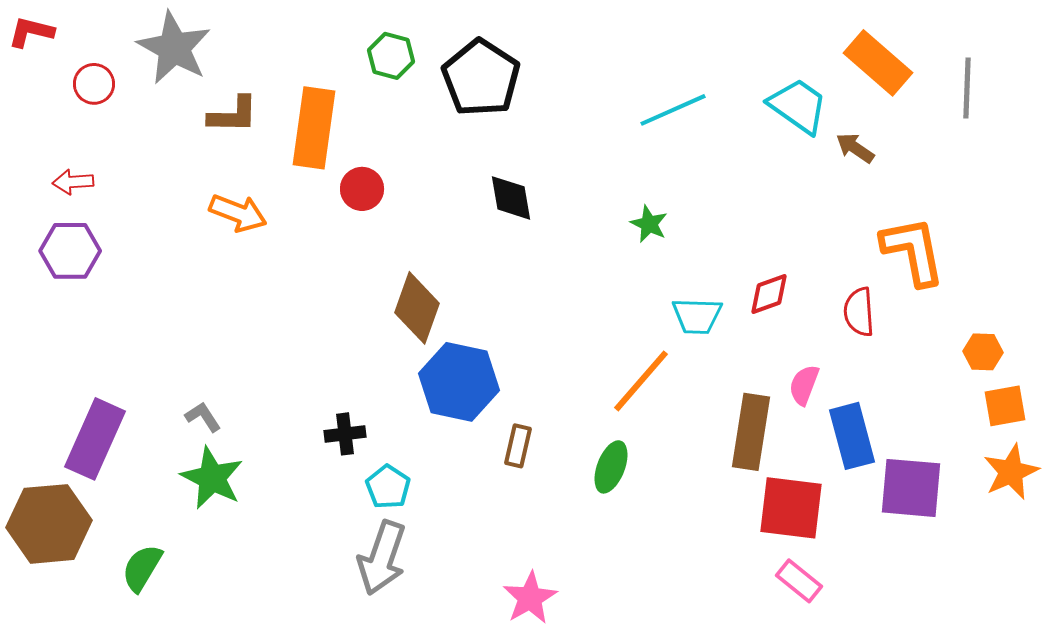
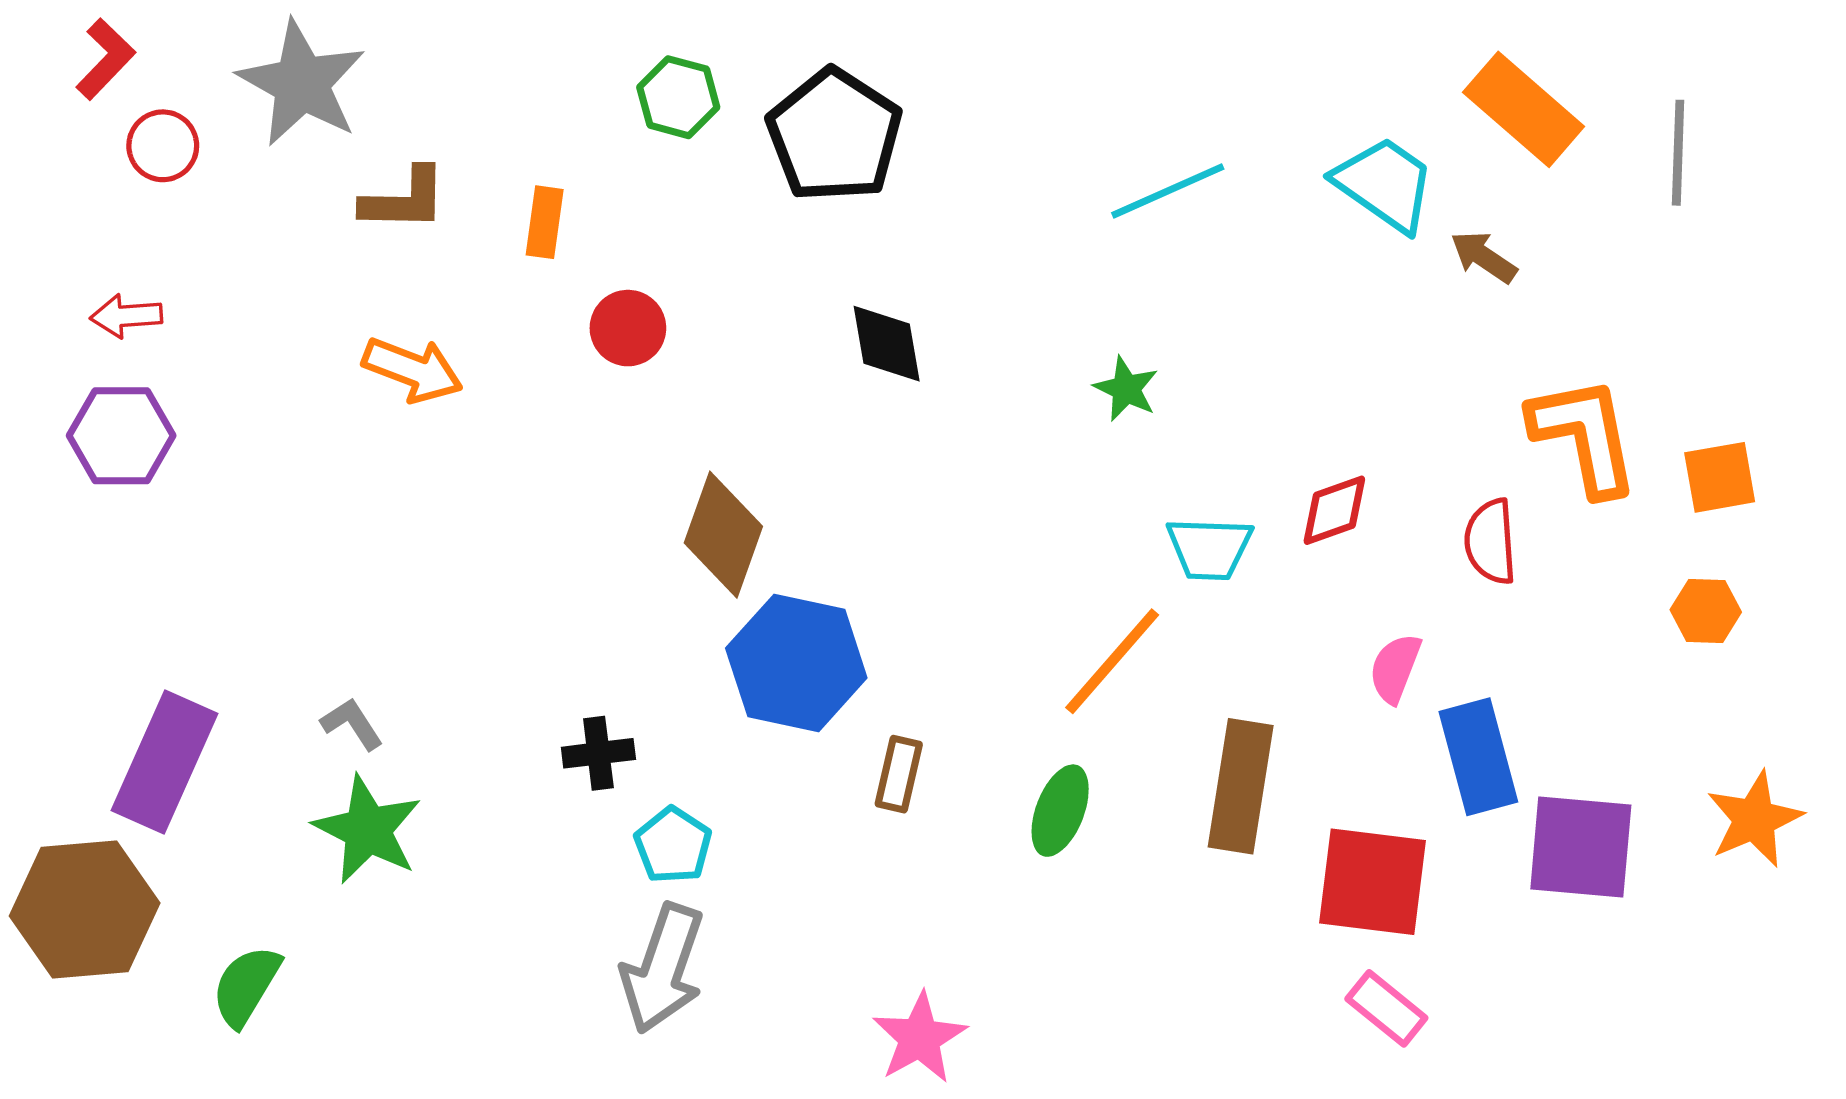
red L-shape: (31, 32) -> (105, 59), moved, turned 120
orange rectangle: (314, 128) -> (545, 222), size x0.5
orange square: (1005, 406) -> (1720, 477), moved
brown rectangle: (751, 432) -> (1241, 786), moved

